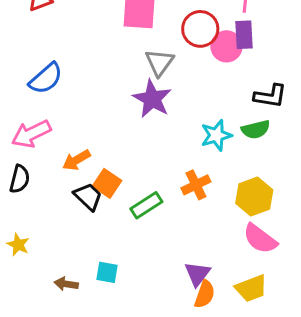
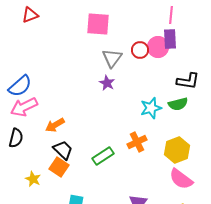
red circle: (200, 29) -> (140, 50), moved, size x0.7
blue semicircle: (46, 78) -> (20, 86), moved
purple star: (152, 99) -> (107, 83), size x0.6
orange square: (107, 183) -> (59, 167), moved
yellow star: (18, 245) -> (33, 179), moved

